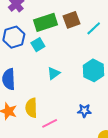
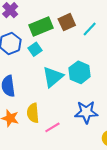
cyan hexagon: (94, 70) -> (80, 72), moved
cyan triangle: (54, 73) -> (53, 77), size x1.6
blue star: (84, 111) -> (86, 112), size x1.6

